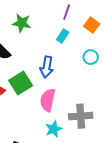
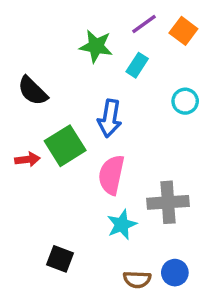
purple line: (67, 12) -> (144, 24), turned 35
green star: (22, 23) -> (96, 46), moved
orange square: (92, 25) -> (183, 31), moved

